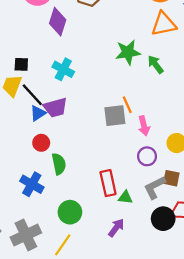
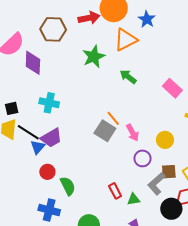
green star: (128, 52) -> (94, 57), moved
gray square: (115, 116) -> (105, 131), turned -35
red rectangle: (108, 183) -> (115, 191), size x0.7

